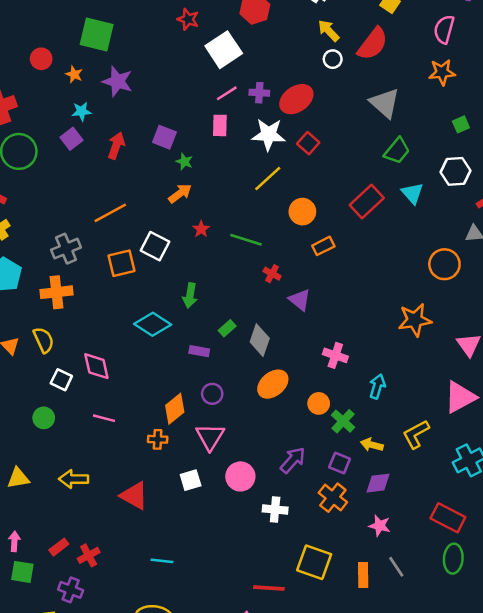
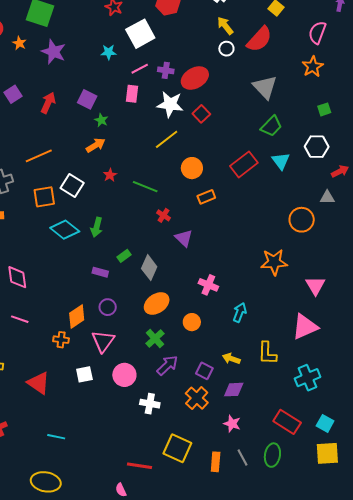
orange star: (442, 72) -> (313, 67), turned -30
cyan star: (81, 111) -> (109, 52), moved
cyan diamond: (153, 324) -> (65, 230), moved
green cross: (343, 421) -> (155, 339), moved
yellow L-shape: (416, 434) -> (267, 353), turned -65
green ellipse: (453, 559) -> (272, 455), moved

